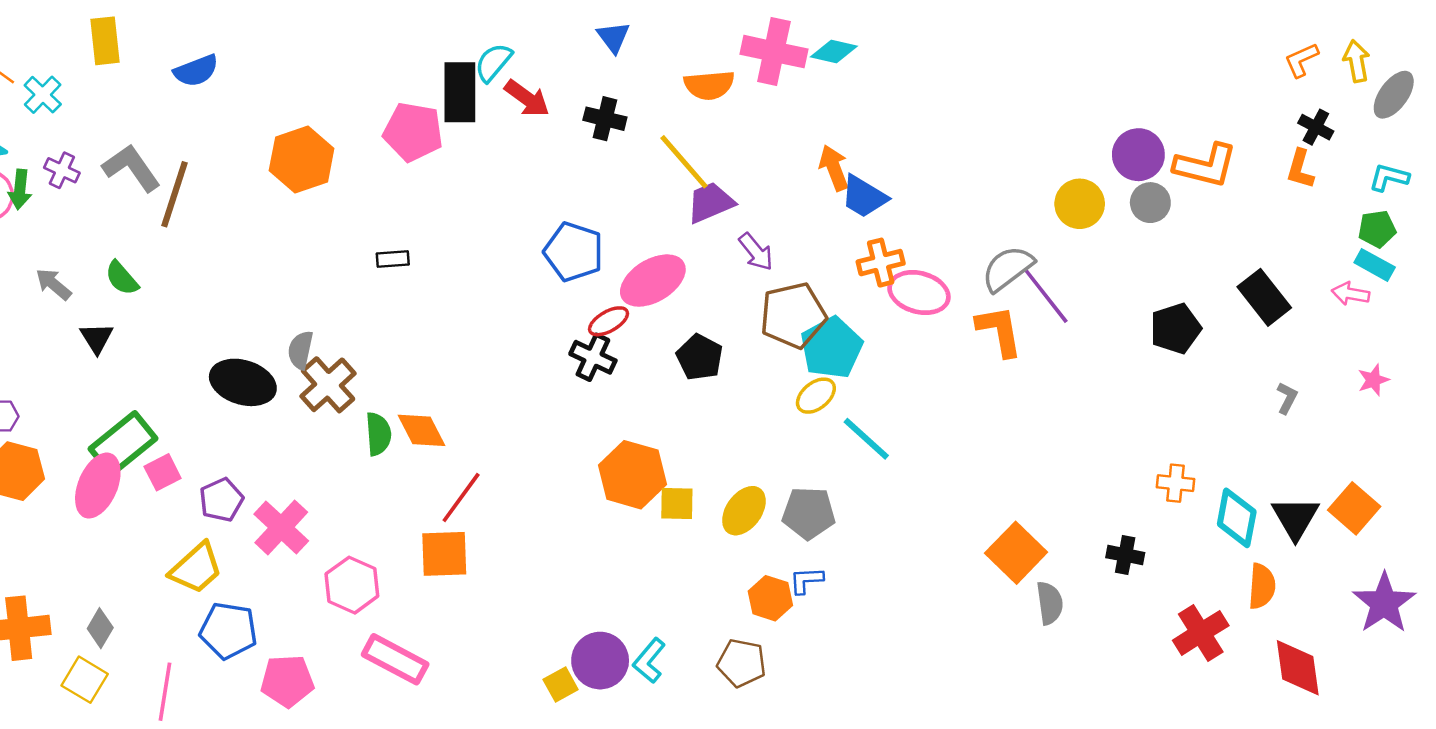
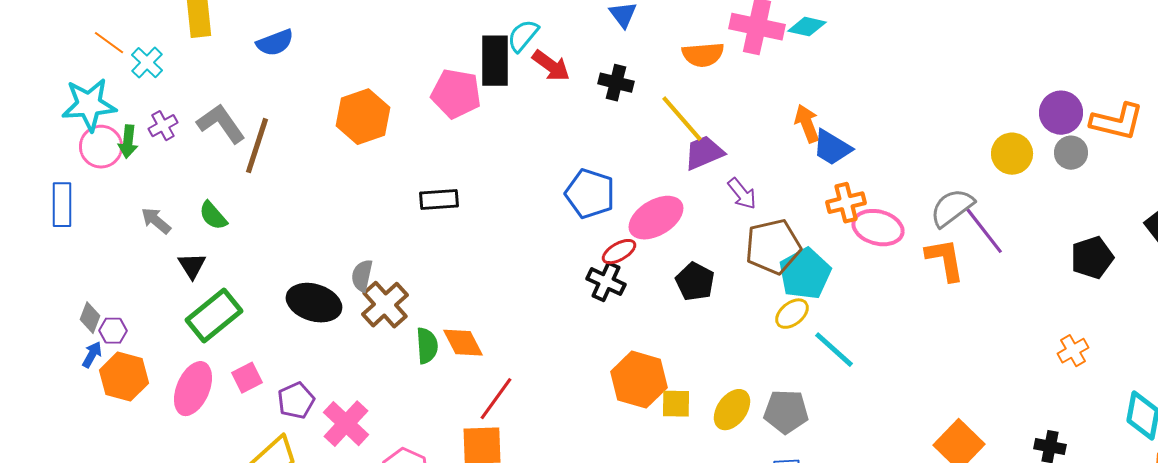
purple cross: (62, 170) -> (163, 126), turned 36
black rectangle: (393, 259) -> (439, 200), size x1.4
green rectangle: (123, 444) -> (214, 316), moved
orange cross: (1176, 483) -> (1073, 351), moved, turned -36

